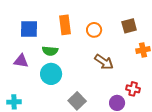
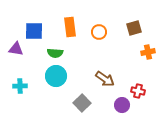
purple triangle: (21, 61) -> (16, 49), moved
brown arrow: (104, 62) -> (105, 79), moved
cyan cross: (14, 102) -> (20, 86), moved

